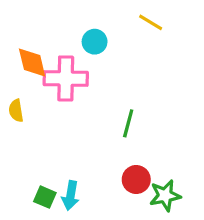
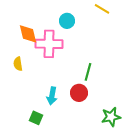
red circle: (136, 179) -> (79, 93), moved
cyan arrow: (71, 196) -> (52, 96), moved

